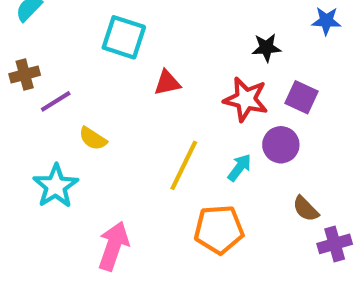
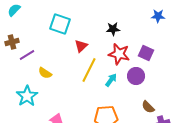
black star: (266, 48) -> (113, 29), moved
red triangle: (167, 83) -> (81, 46), turned -32
yellow line: (184, 165) -> (89, 70), moved
cyan arrow: (240, 167) -> (111, 80), moved

